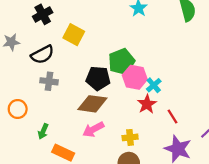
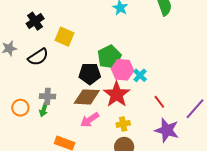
gray cross: (49, 81) -> (48, 96), moved
red star: (147, 104) -> (117, 94), moved, size x1.5
green arrow: (43, 131) -> (44, 110), moved

